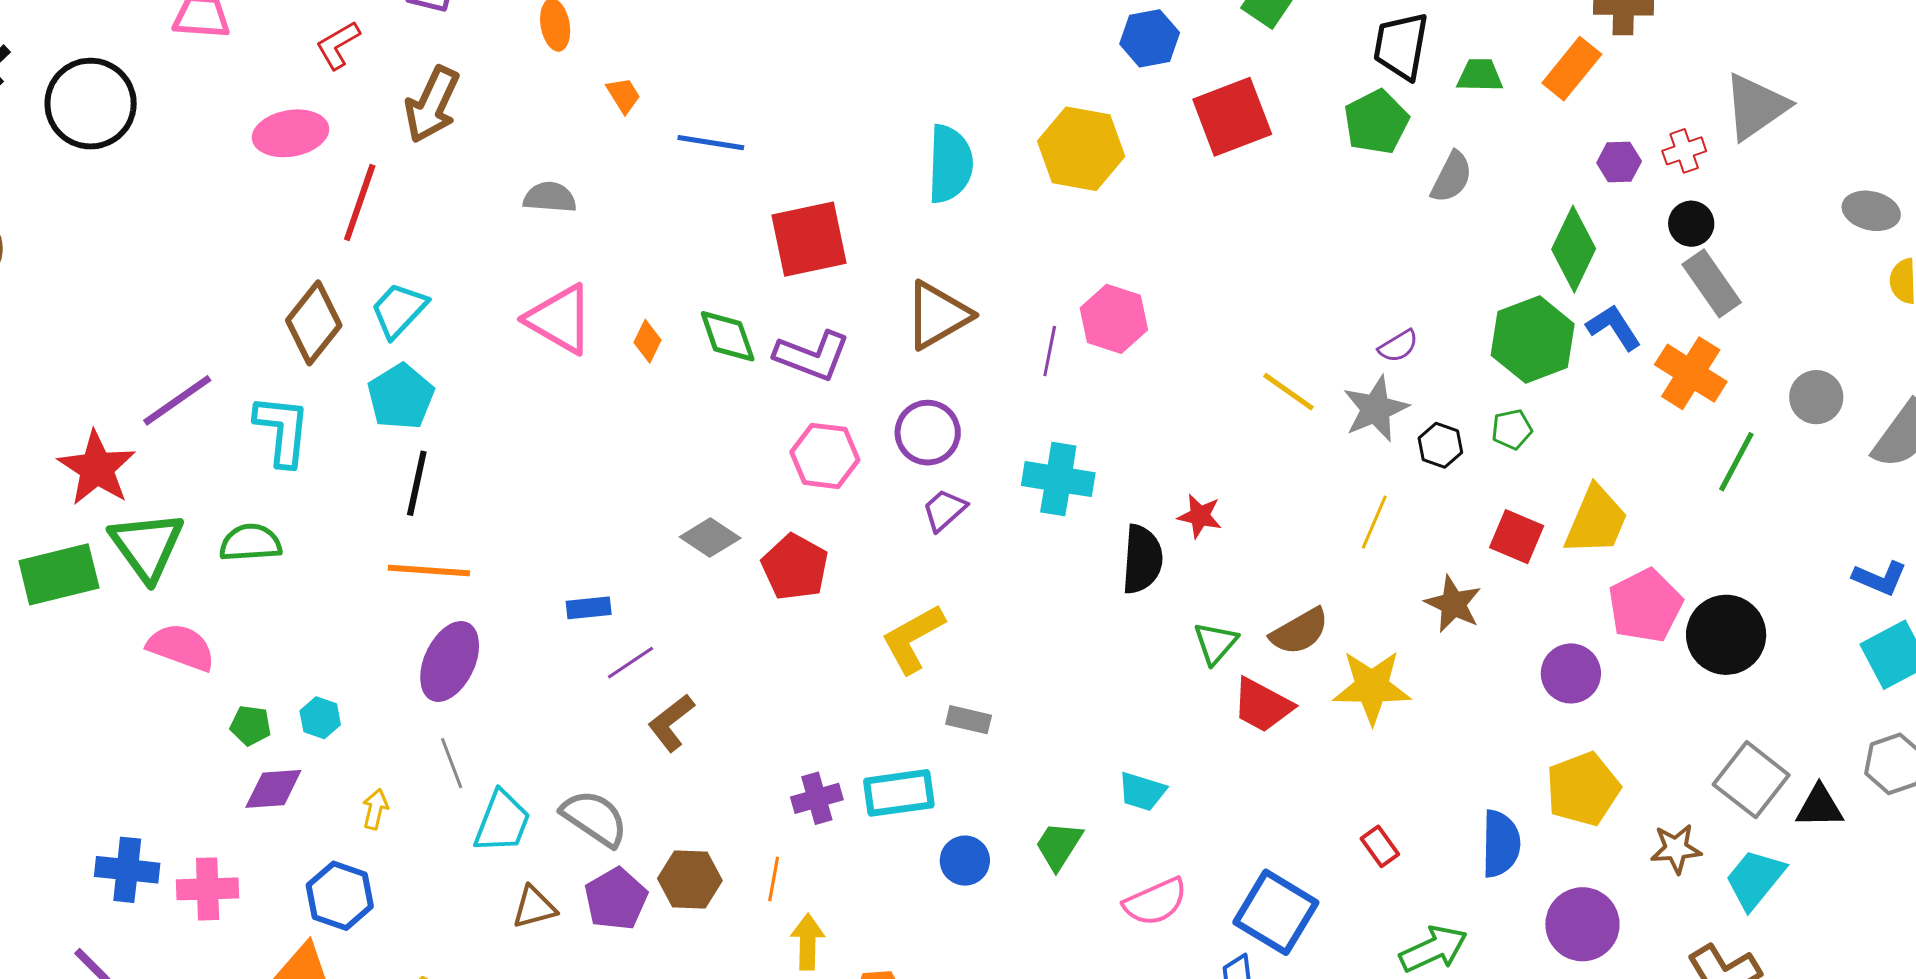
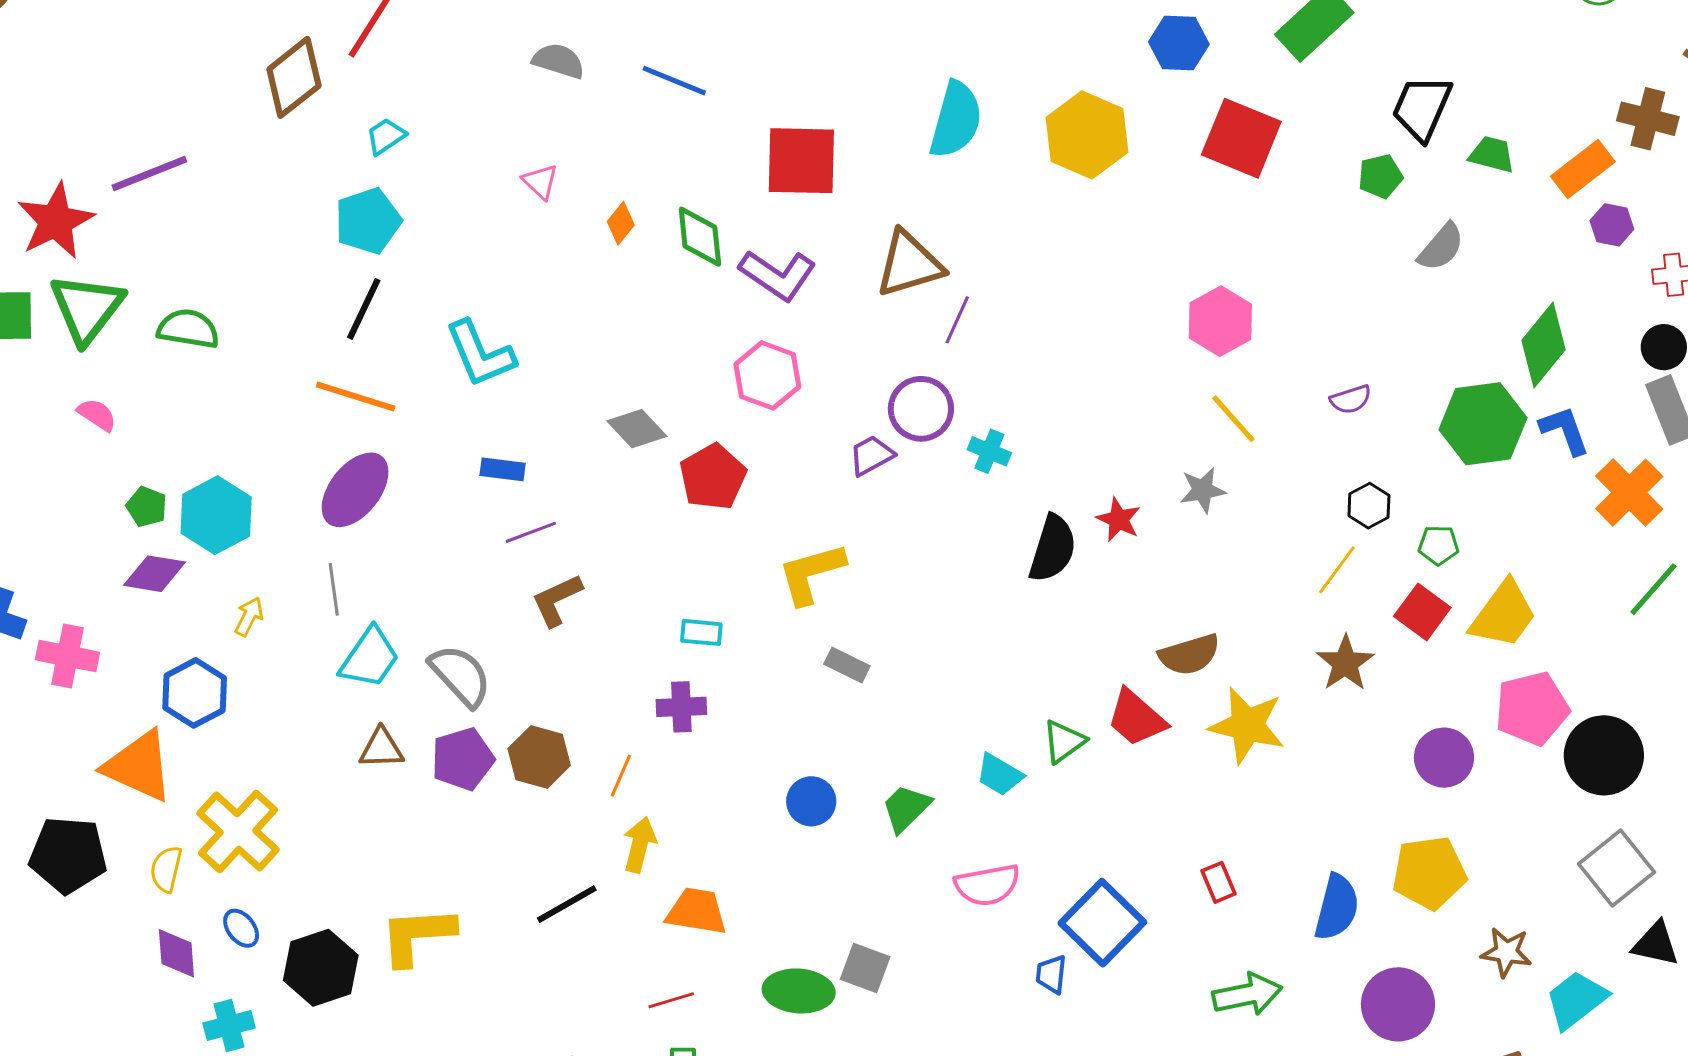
red square: (1232, 117) -> (1241, 138), turned 30
green pentagon: (1376, 122) -> (1380, 176), size x0.7
blue line: (711, 143) -> (674, 81), moved
purple hexagon: (1619, 162) -> (1612, 225), moved
cyan trapezoid: (399, 310) -> (386, 136), size x0.7
pink triangle: (560, 319) -> (540, 182), size x0.5
pink hexagon: (1114, 319) -> (1220, 321), moved
brown diamond: (314, 323) -> (294, 77), moved
purple line: (1050, 351) -> (957, 320), moved
gray star: (1376, 409) -> (1203, 490), moved, size x0.7
green pentagon: (1512, 429) -> (1439, 545), moved
cyan L-shape: (282, 430) -> (480, 354), moved, turned 138
purple circle: (928, 433) -> (921, 409), moved
cyan cross: (1058, 479) -> (989, 451), size x0.6
yellow line: (1374, 522) -> (1337, 570), moved
green triangle: (1215, 643) -> (1064, 741), moved
pink semicircle: (181, 647) -> (97, 415), size x0.6
cyan hexagon: (320, 718) -> (216, 515), size x1.8
gray square: (1751, 780) -> (1617, 868), moved
cyan rectangle: (899, 793) -> (701, 632), moved, size x0.6

